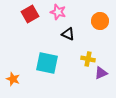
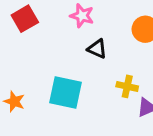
red square: (30, 14) -> (25, 19), moved
orange star: (13, 79) -> (14, 101), moved

